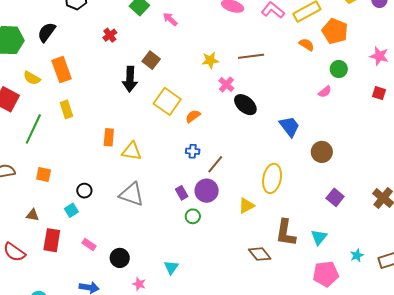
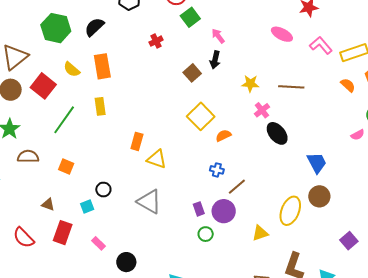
black arrow: (130, 79) -> (215, 60), moved, size x0.7
brown circle: (322, 152) -> (319, 196), moved

